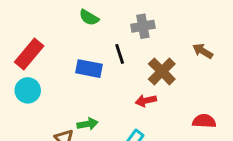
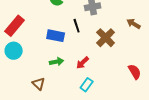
red arrow: (146, 101) -> (83, 63), moved, turned -32
red semicircle: (204, 121) -> (135, 72), turned 56
green arrow: (87, 124) -> (57, 62), moved

